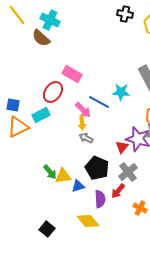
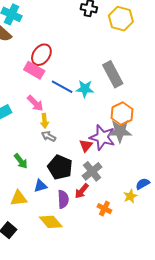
red ellipse: (53, 92) -> (41, 55), moved
blue line: (99, 102) -> (62, 87), moved
pink arrow: (83, 110) -> (35, 103), moved
green arrow: (50, 172) -> (21, 161), moved
yellow triangle: (63, 176) -> (19, 198), moved

